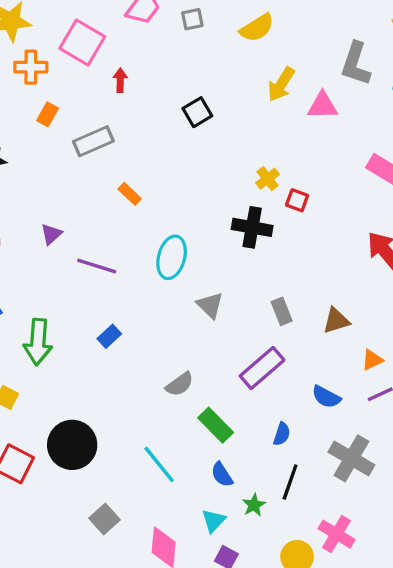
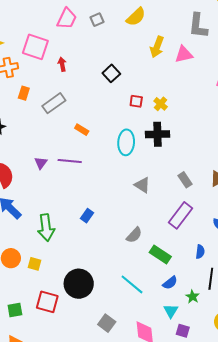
red square: (297, 200) -> (136, 101), moved
cyan ellipse: (172, 257) -> (126, 142), moved
purple line: (97, 266) -> (70, 161), moved
blue semicircle: (222, 475) -> (170, 283), turned -84

